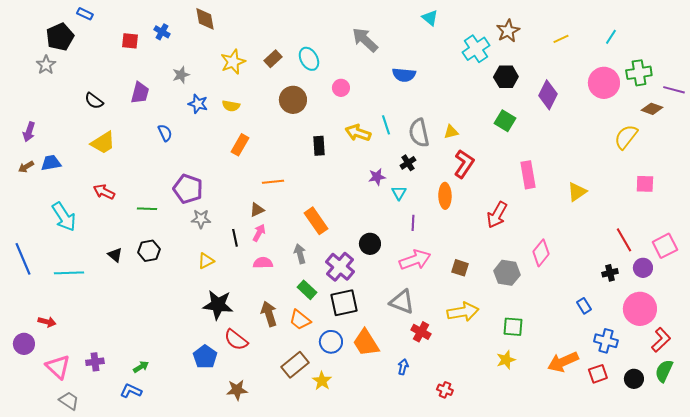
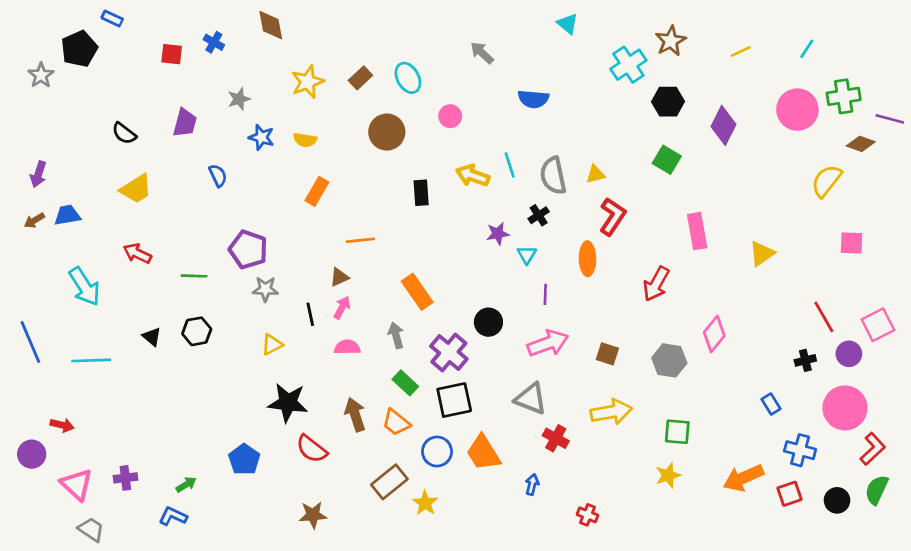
gray arrow: (365, 40) -> (482, 53), size x0.7
gray star: (46, 65) -> (41, 75), moved
blue pentagon: (205, 357) -> (244, 459), moved

